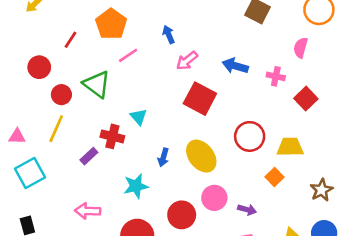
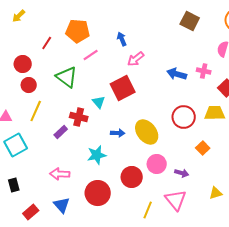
orange pentagon: (111, 24) -> (78, 31), turned -30
blue arrow: (235, 66) -> (177, 74), moved
red circle: (61, 95) -> (29, 85), moved
red square: (200, 99) -> (123, 88), moved, turned 35
yellow trapezoid: (290, 147) -> (215, 113), moved
blue arrow: (163, 157) -> (118, 133), turned -104

